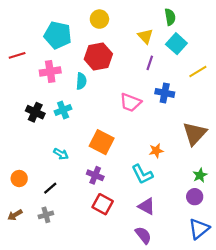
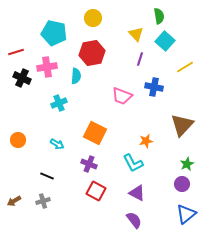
black cross: (35, 112) -> (22, 78), moved
orange circle: (19, 178) -> (18, 140), moved
black line: (50, 188) -> (47, 176), turned 64

